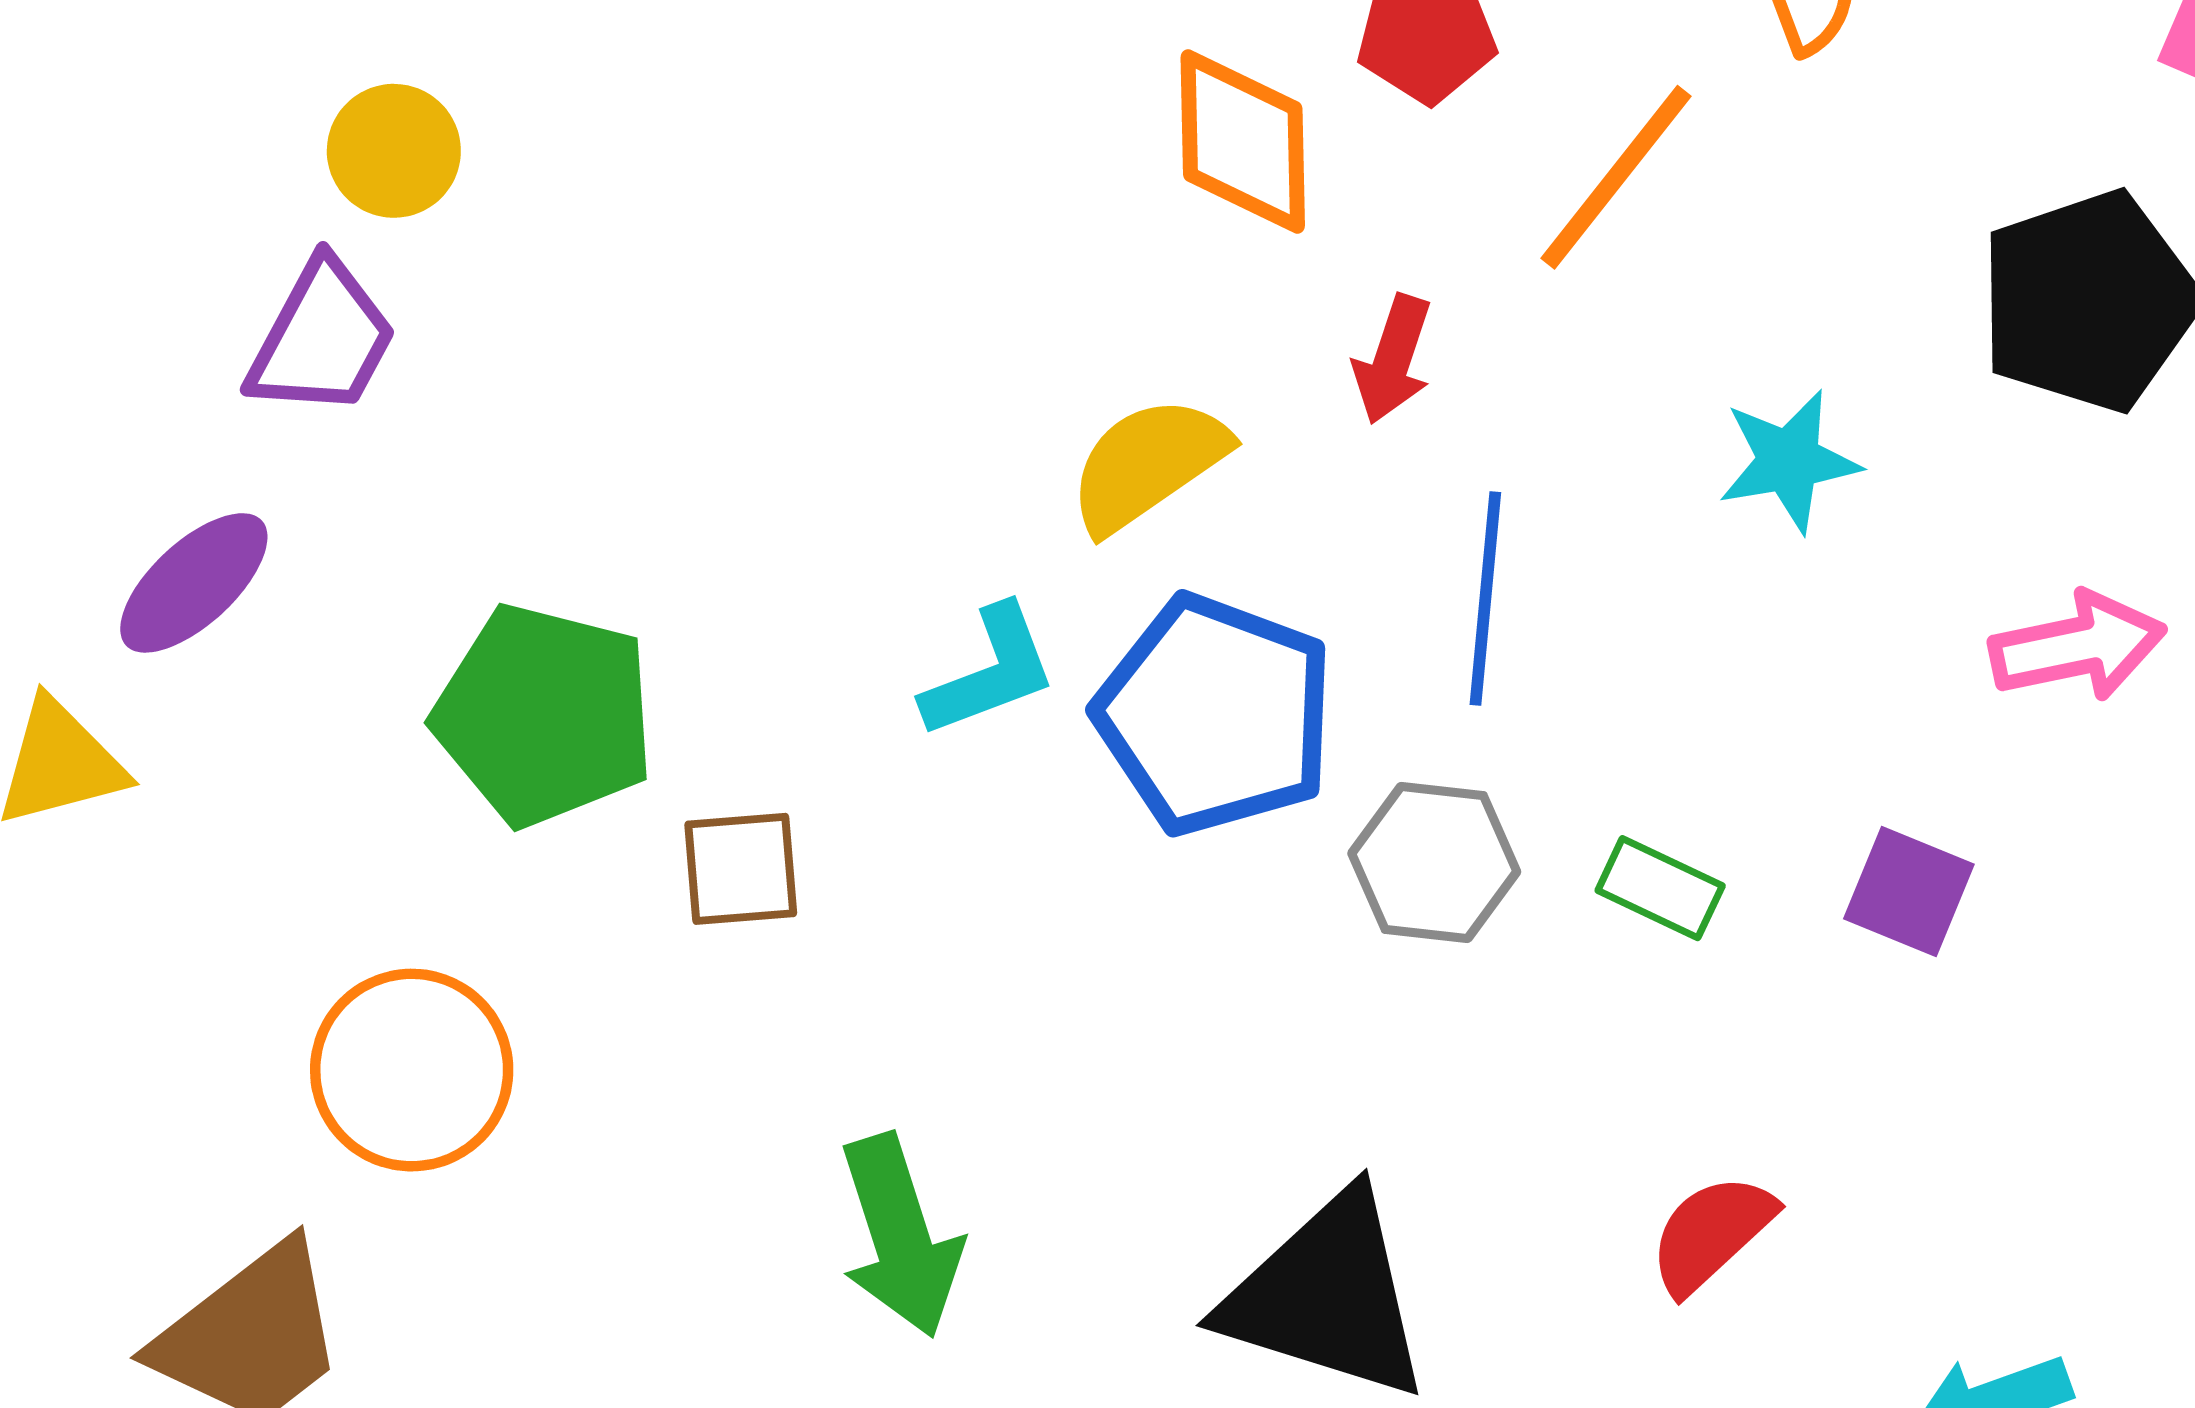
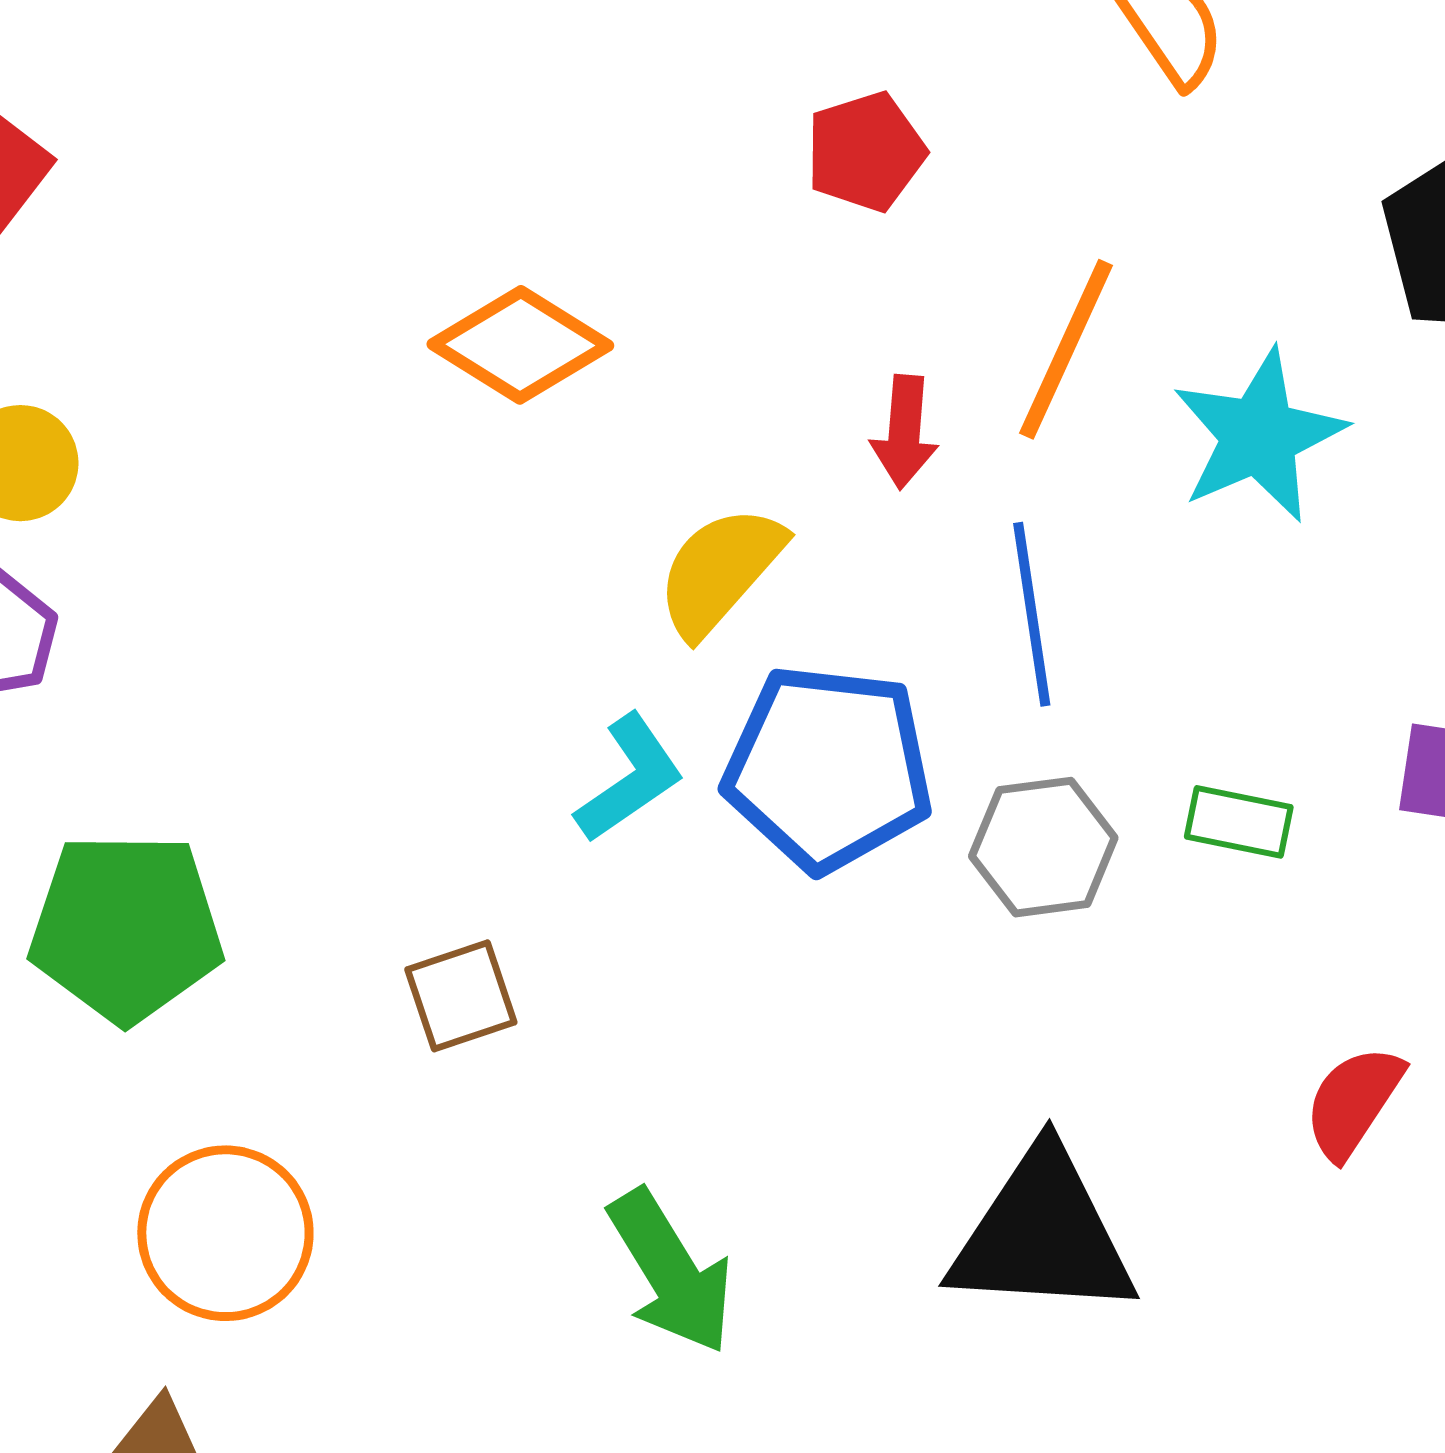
orange diamond: (1243, 142) -> (520, 345), moved, turned -43
orange line: (1616, 177) -> (1066, 349), moved
cyan star: (1789, 461) -> (1259, 436), size x1.4
green pentagon: (544, 715) -> (126, 928), moved

